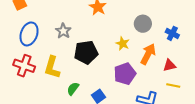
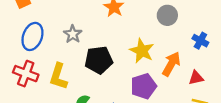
gray circle: (143, 24) -> (167, 15), moved
yellow star: (123, 44) -> (142, 51), size x1.5

